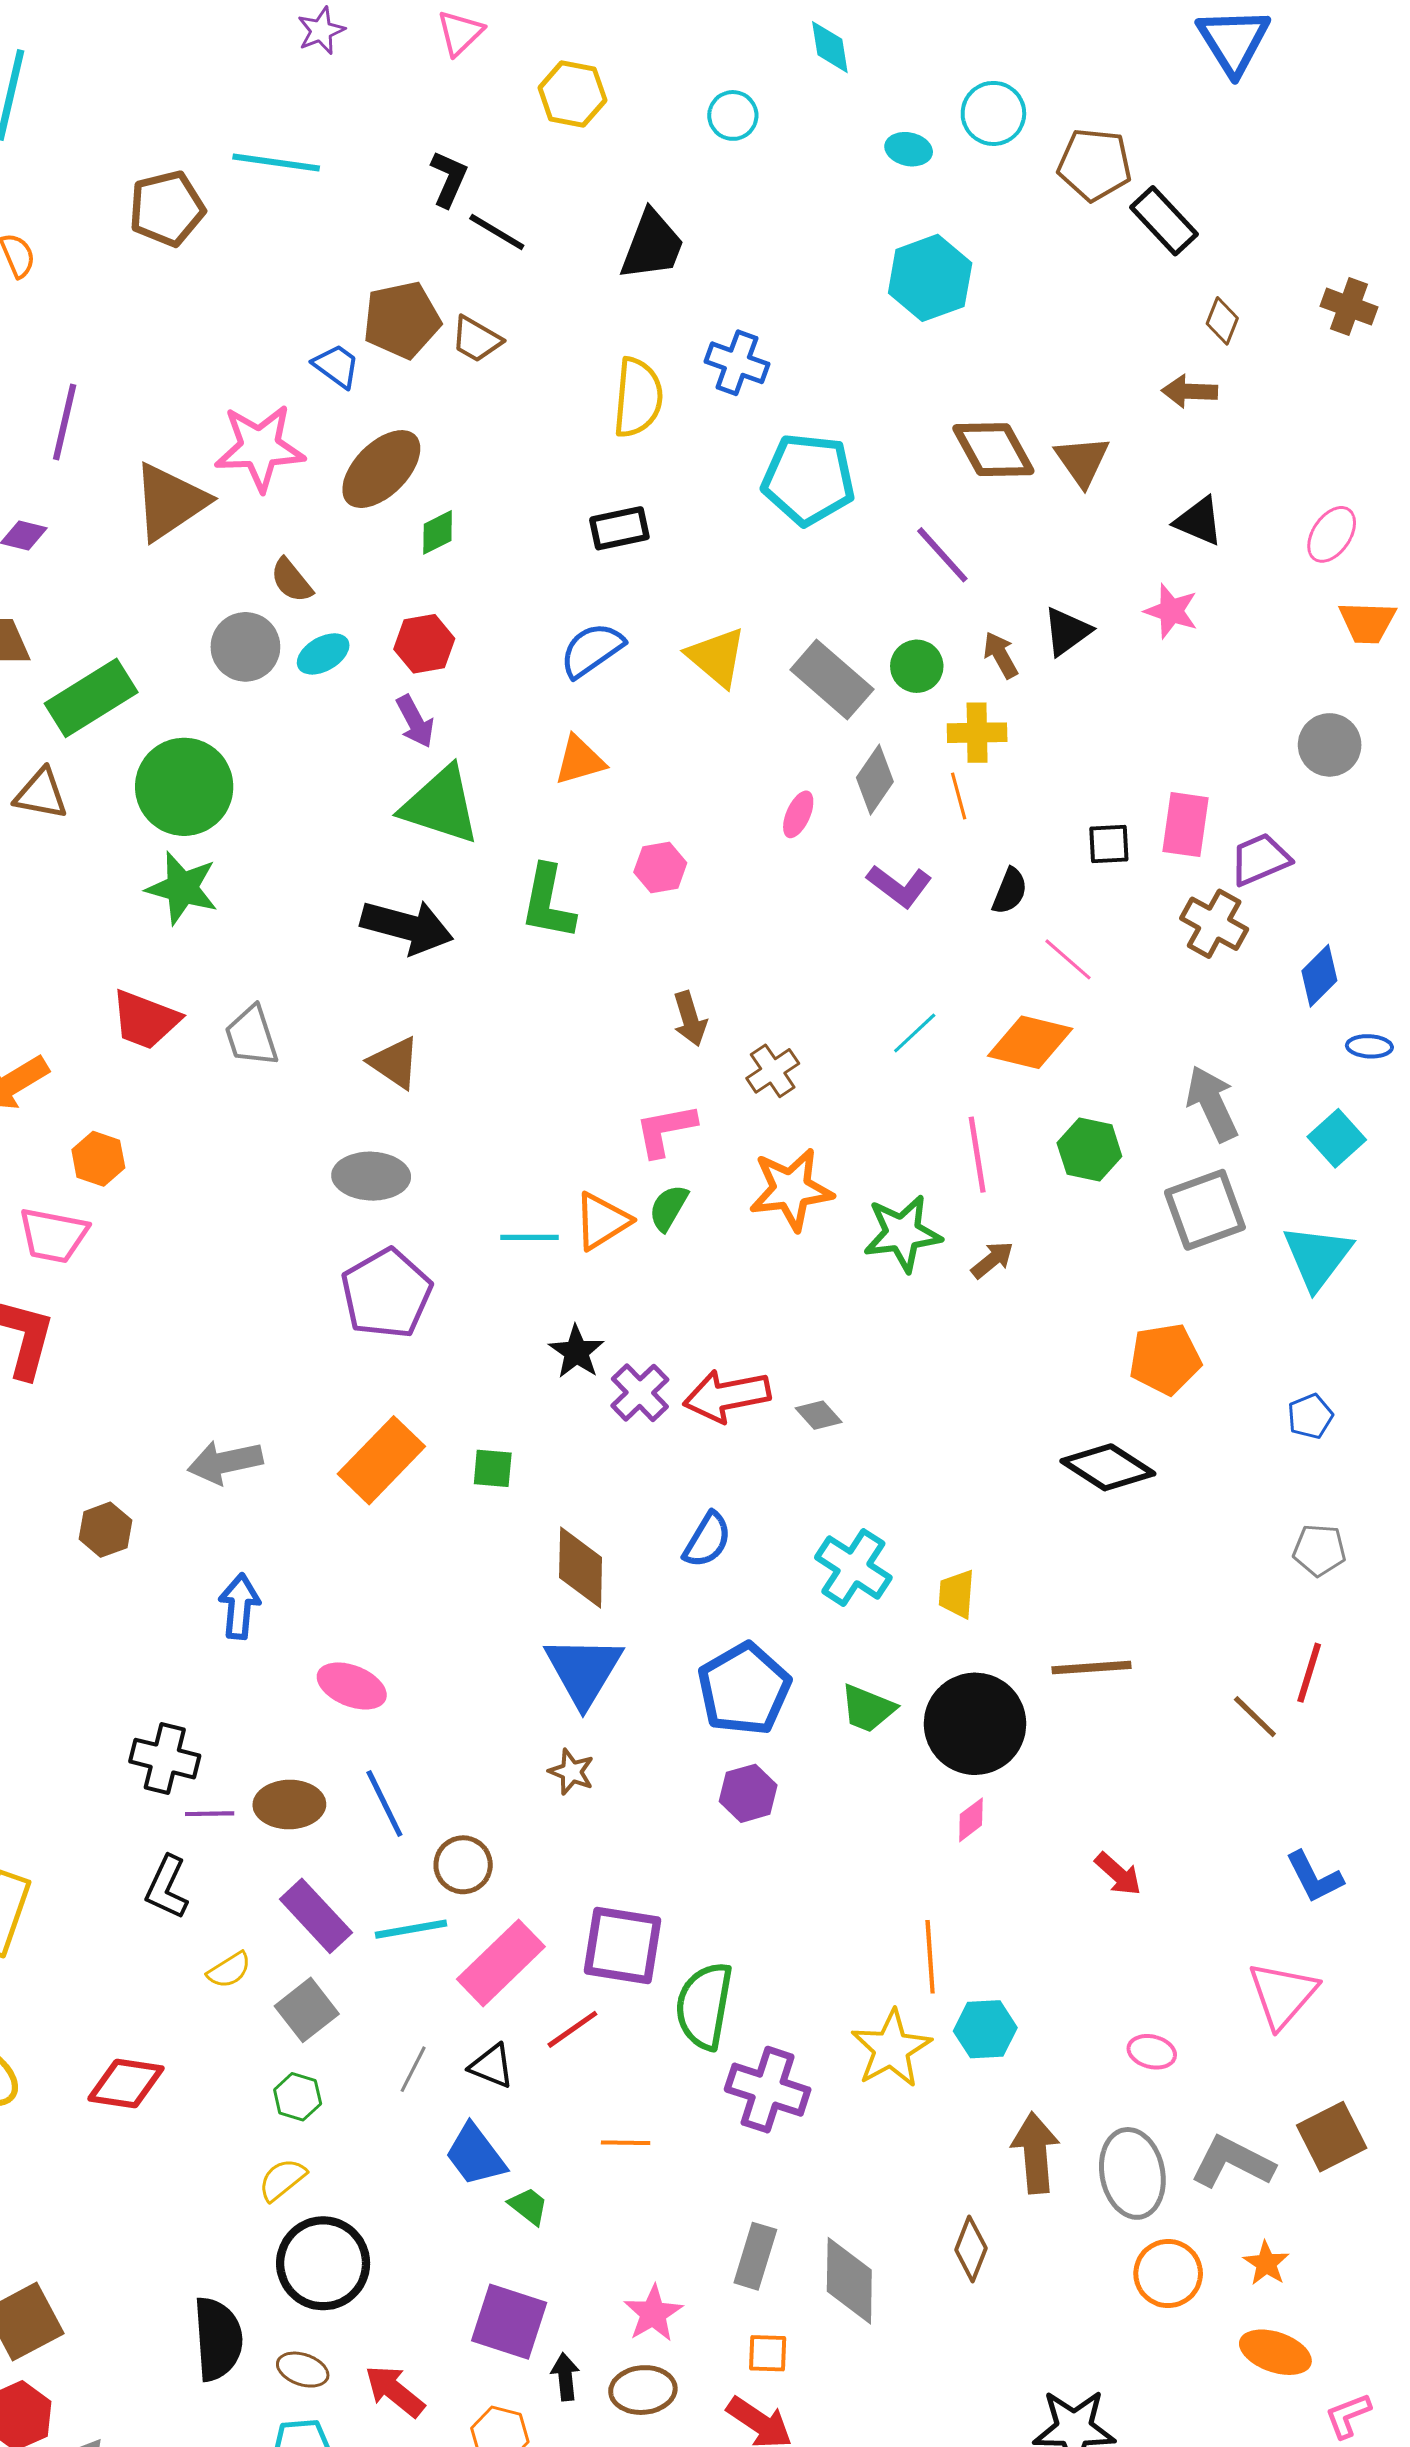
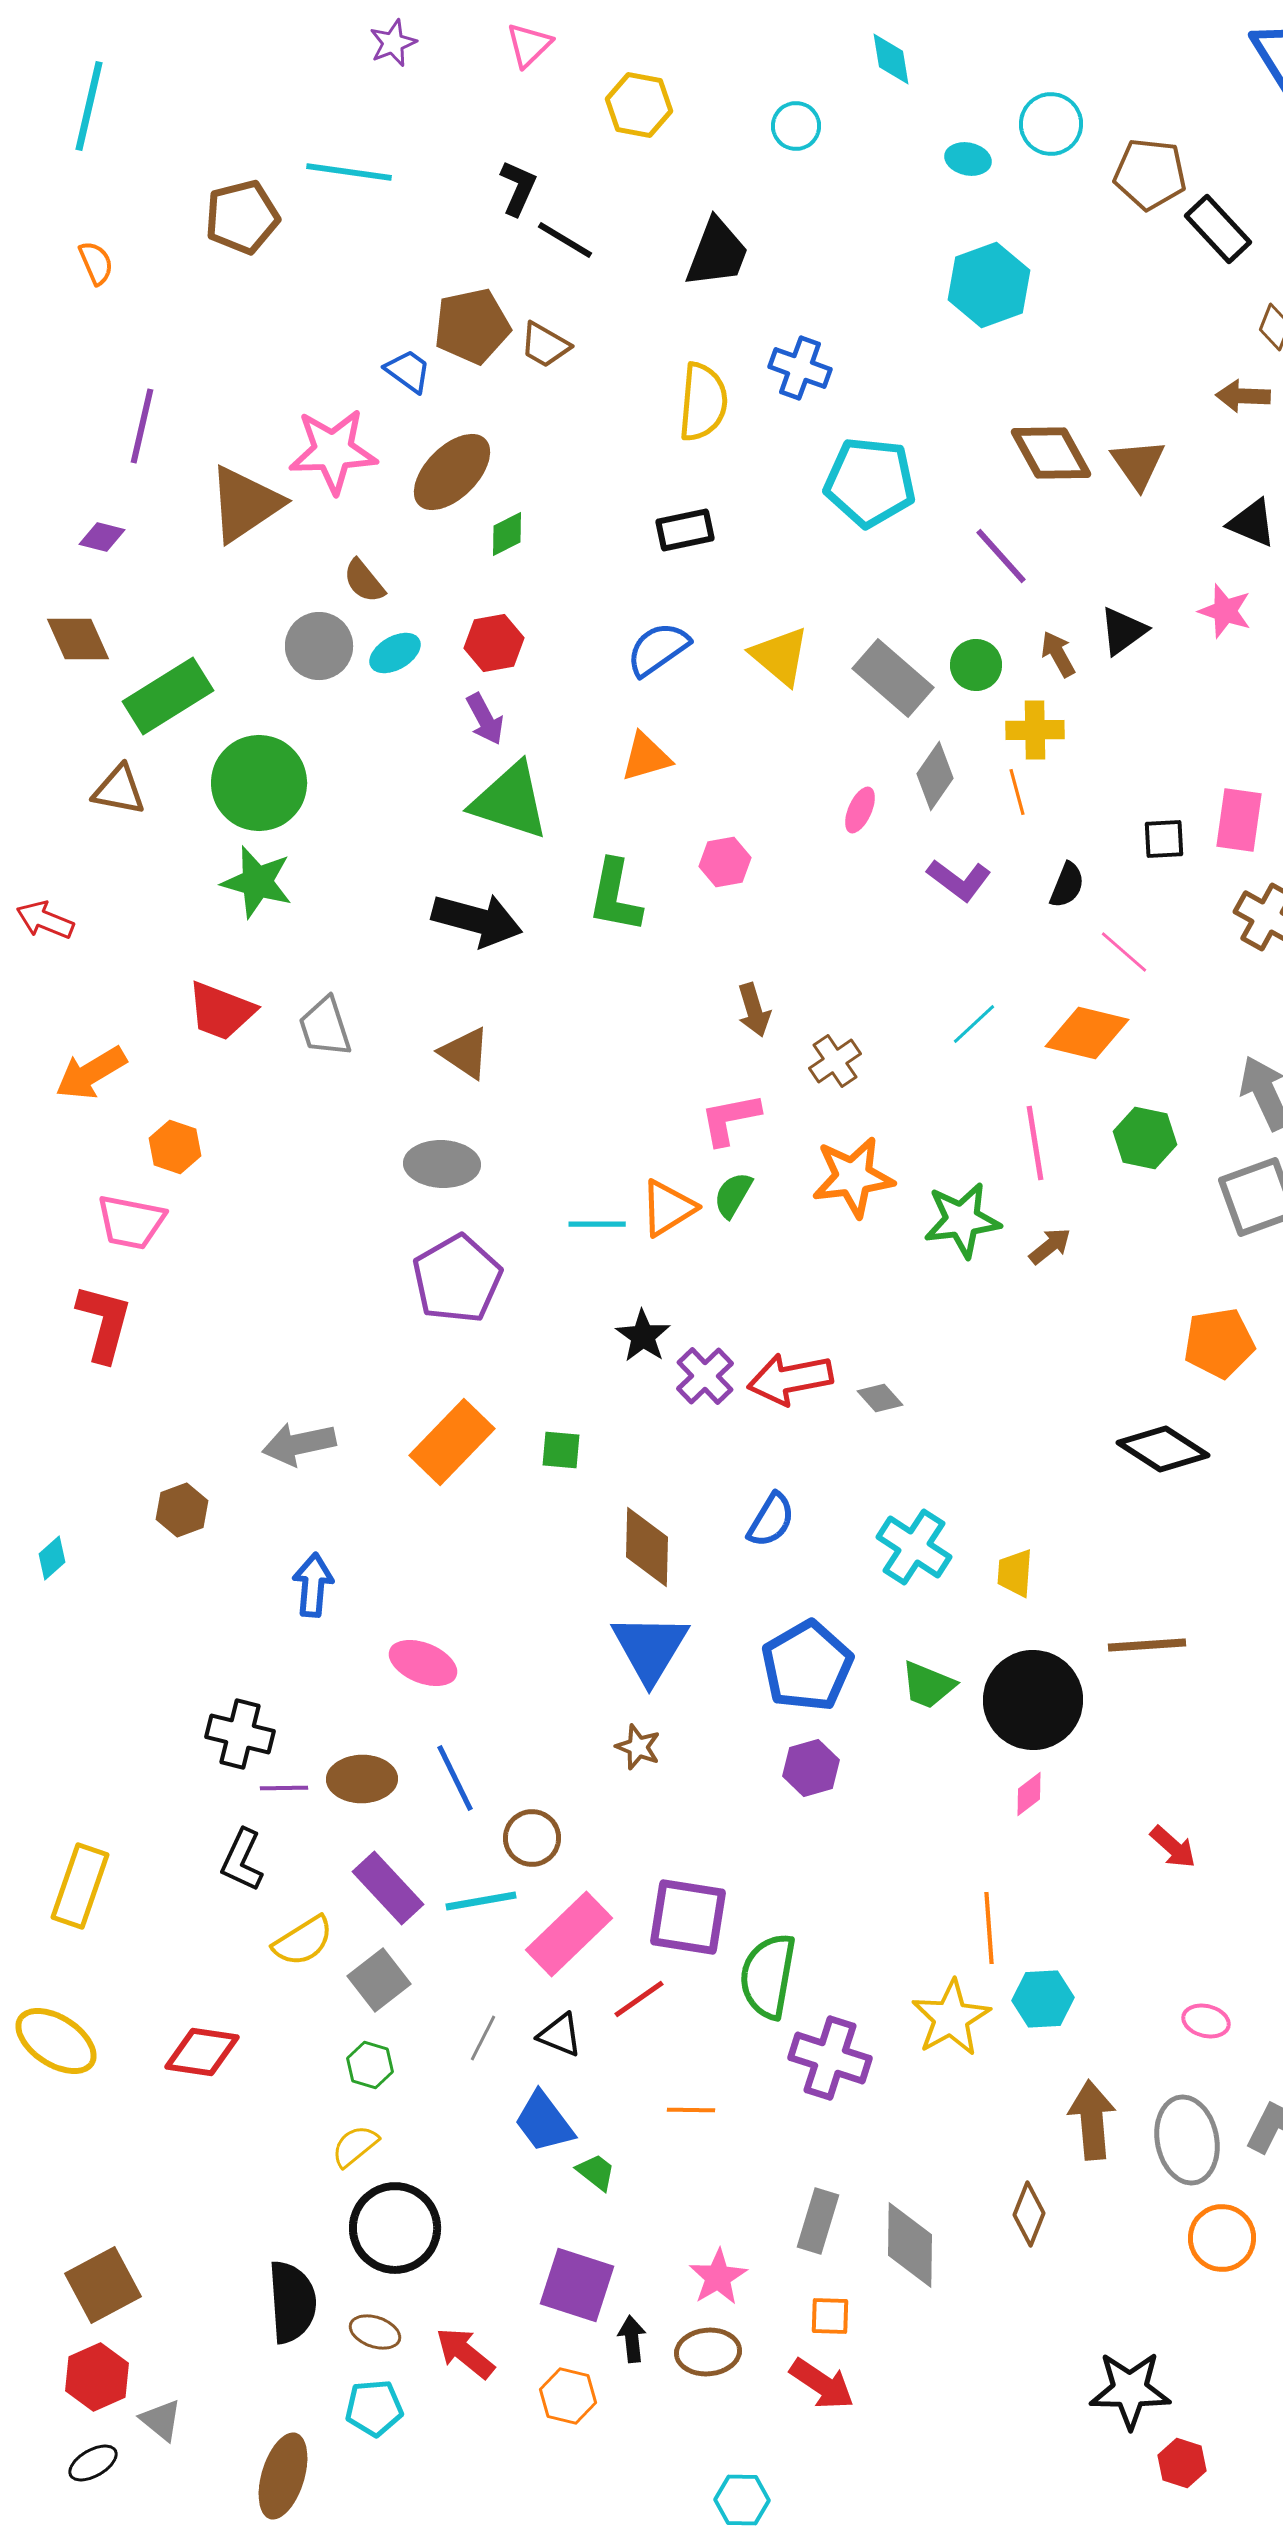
yellow semicircle: (229, 1970) -> (303, 1941), size x1.4

